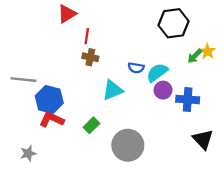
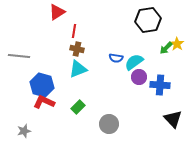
gray line: (23, 80) -> (19, 56), moved
cyan triangle: (113, 90) -> (78, 69), moved
gray circle: (128, 145) -> (109, 124), size x0.7

